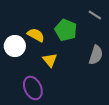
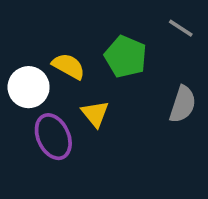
purple ellipse: (33, 88) -> (53, 137), moved

